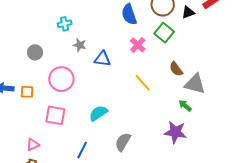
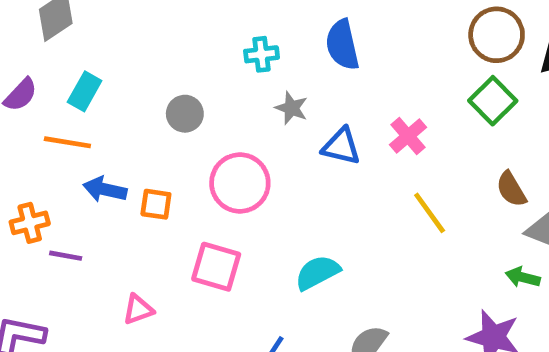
blue semicircle: (129, 14) -> (342, 45), moved
pink cross: (138, 45) -> (408, 136), moved
green arrow: (185, 106) -> (523, 277), turned -32
pink triangle: (33, 145) -> (138, 309), moved

